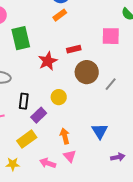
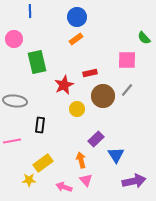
gray line: (111, 84) -> (127, 90), moved
yellow circle: (59, 97) -> (77, 109), moved
purple rectangle: (39, 115) -> (96, 139), moved
purple arrow: (118, 157) -> (134, 181), size x1.6
yellow star: (13, 164) -> (29, 180), moved

